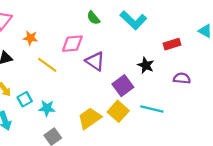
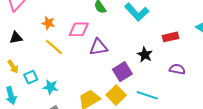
orange star: (30, 38) -> (48, 23), moved
purple triangle: (95, 61) -> (98, 47), turned -48

